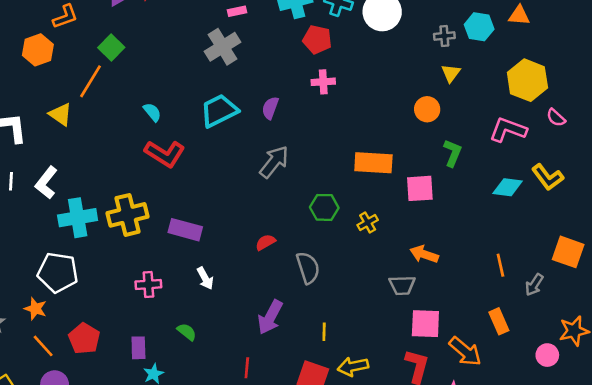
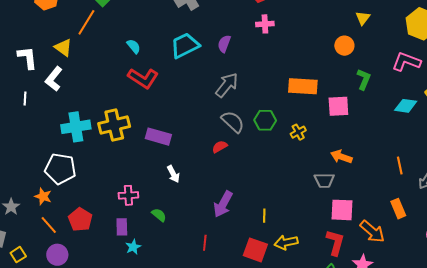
white L-shape: (46, 183) -> (54, 79), moved
gray semicircle: (308, 268) -> (233, 122), moved, turned -30
pink cross: (148, 284) -> (128, 195), moved

